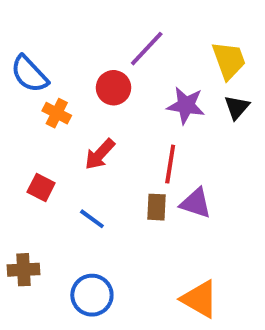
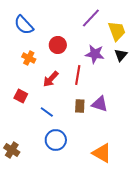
purple line: (147, 49) -> (91, 18), moved
blue semicircle: (29, 74) -> (24, 25), moved
red line: (170, 164) -> (78, 75), moved
brown cross: (23, 270) -> (12, 150), moved, turned 35
blue circle: (92, 295) -> (56, 140), moved

